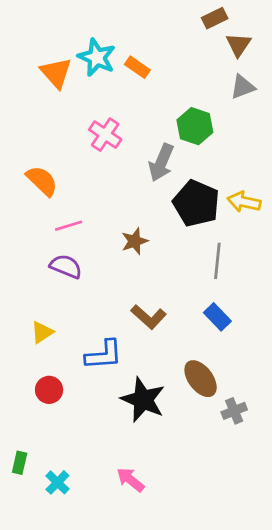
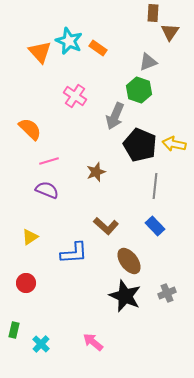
brown rectangle: (215, 18) -> (153, 13), turned -60
gray triangle: (243, 87) -> (148, 62), moved
brown ellipse: (201, 379) -> (129, 261), moved
red circle: (49, 390) -> (26, 283), moved
black star: (143, 400) -> (125, 296), moved

